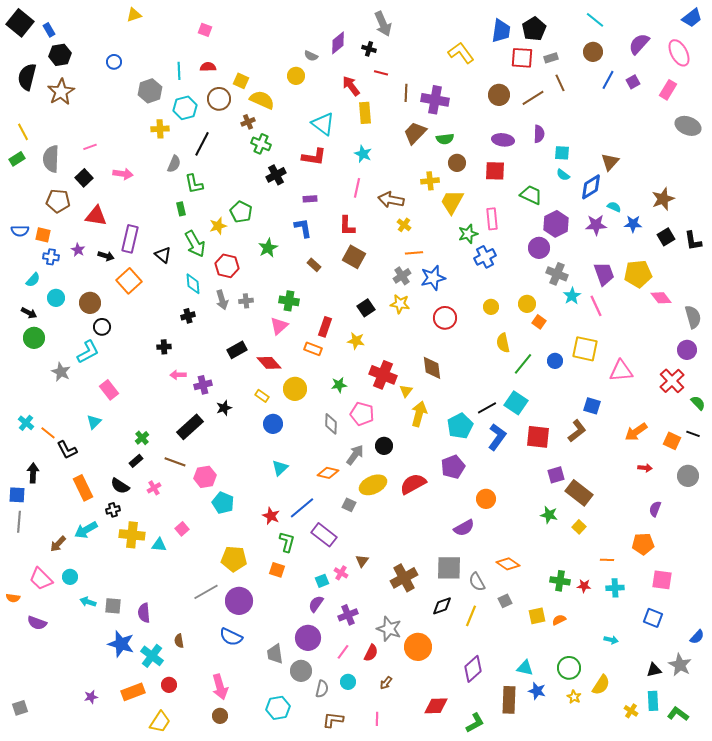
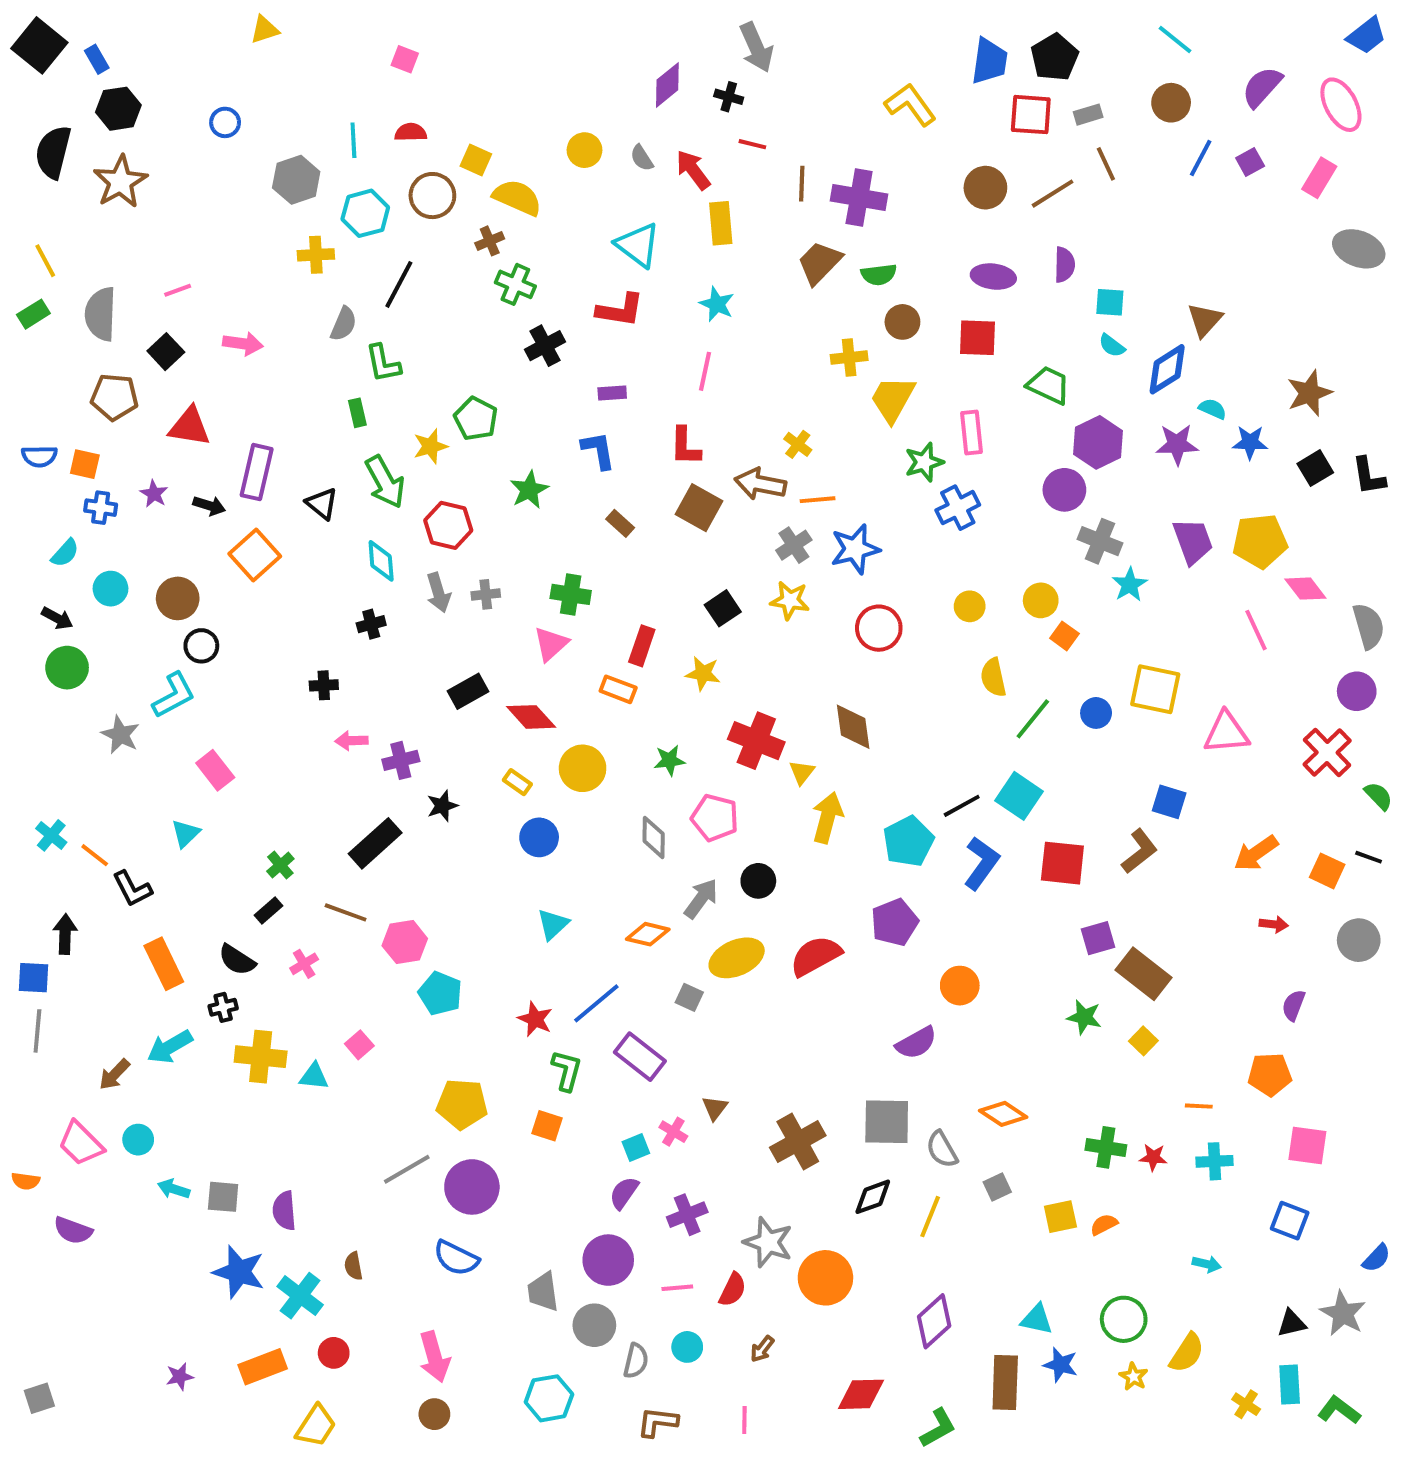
gray semicircle: (311, 56) -> (642, 158), moved, turned 32
brown arrow: (391, 200) -> (760, 484), moved
pink line: (596, 306) -> (1256, 630), moved
pink line: (343, 652) -> (677, 1288), turned 49

